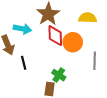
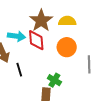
yellow semicircle: (88, 18) -> (67, 21), moved
red diamond: (55, 36) -> (36, 40), moved

